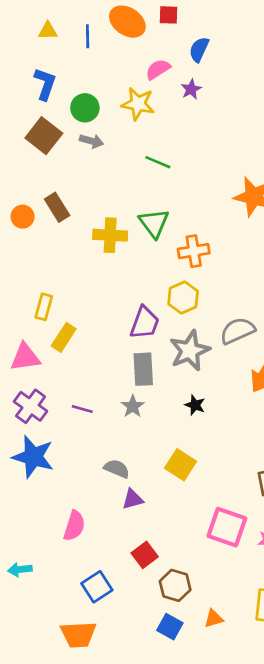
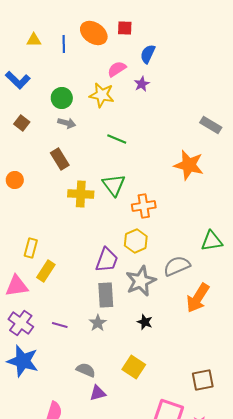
blue L-shape: (45, 84) -> (18, 80), moved, turned 115
brown square: (44, 136) -> (22, 123), moved, size x0.6
brown rectangle: (57, 207) -> (60, 159), moved

